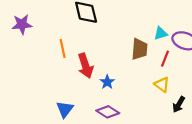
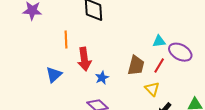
brown trapezoid: (140, 49) -> (136, 65), moved
blue triangle: (65, 109) -> (54, 75), moved

